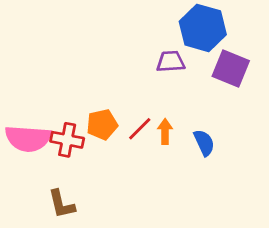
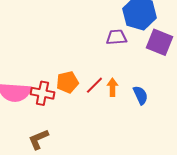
brown L-shape: (62, 204) -> (38, 139), turned 80

